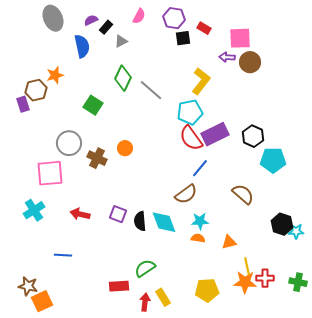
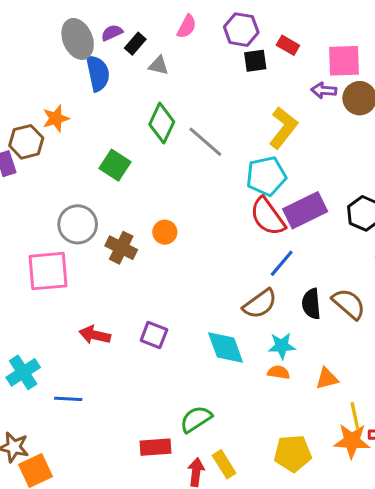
gray ellipse: (53, 18) -> (78, 39), moved
gray triangle: (121, 41) -> (159, 65), turned 40
cyan cross: (34, 210) -> (23, 372), moved
black semicircle: (140, 221) -> (311, 304), moved

